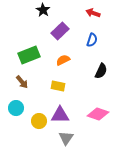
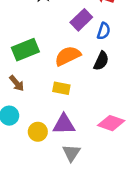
purple rectangle: (60, 31) -> (81, 20), moved
orange semicircle: (63, 60) -> (68, 56), size x1.5
black semicircle: (101, 71) -> (101, 61), moved

